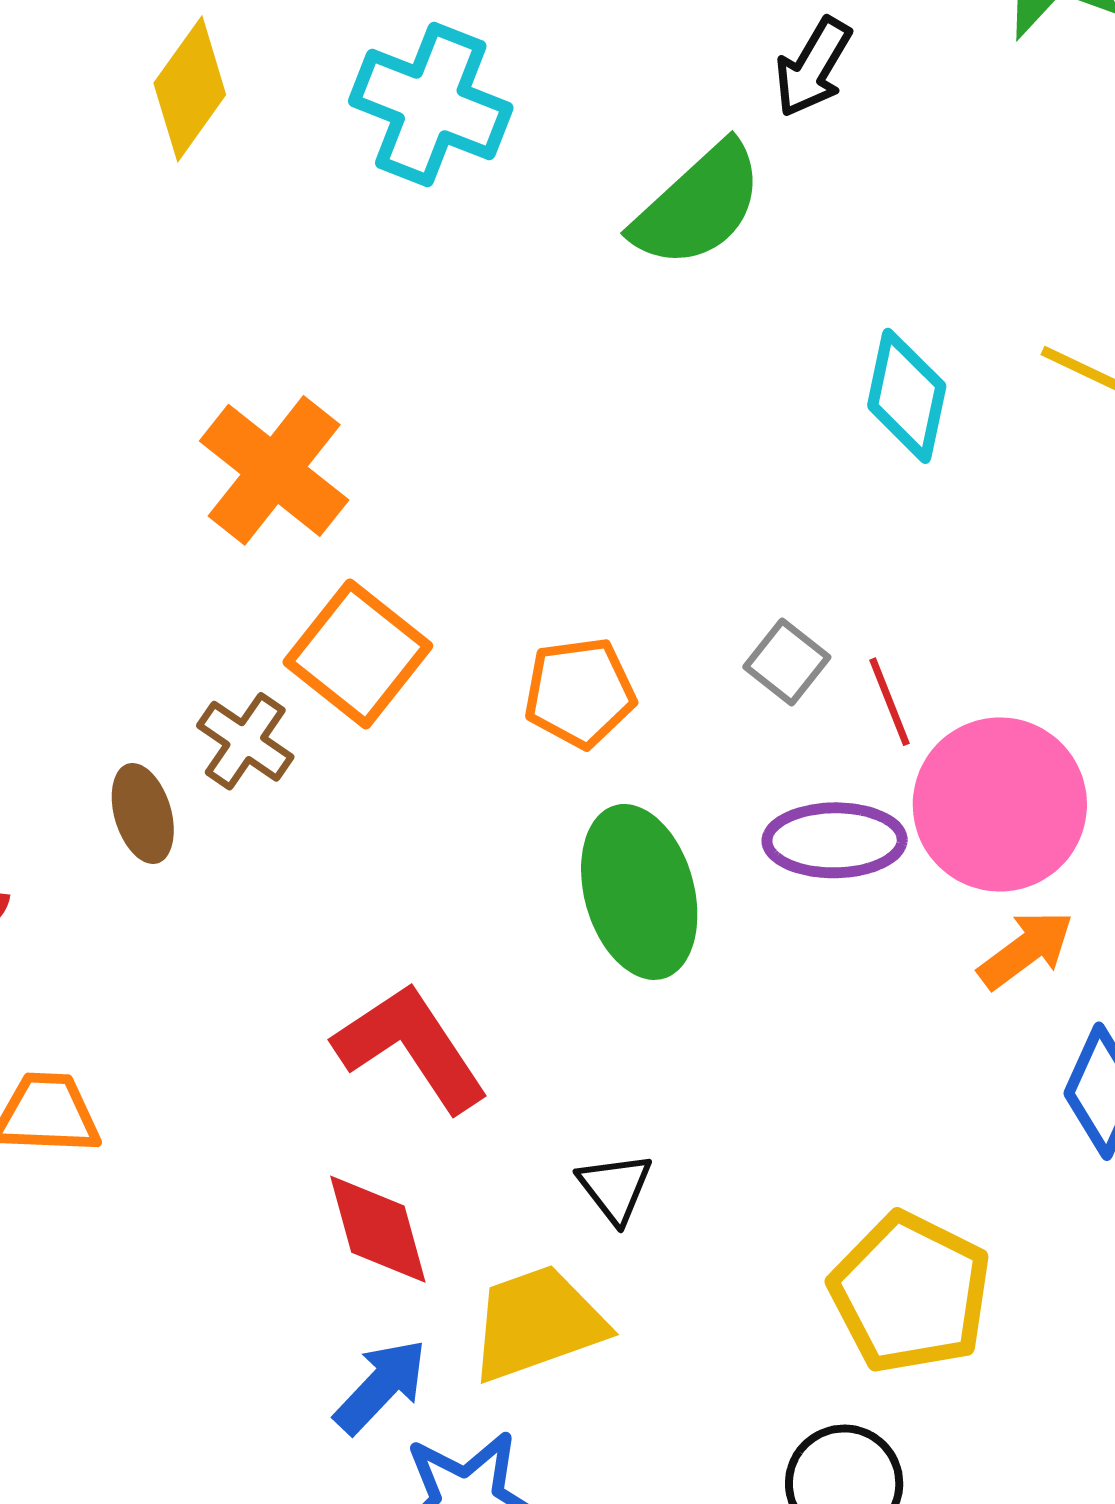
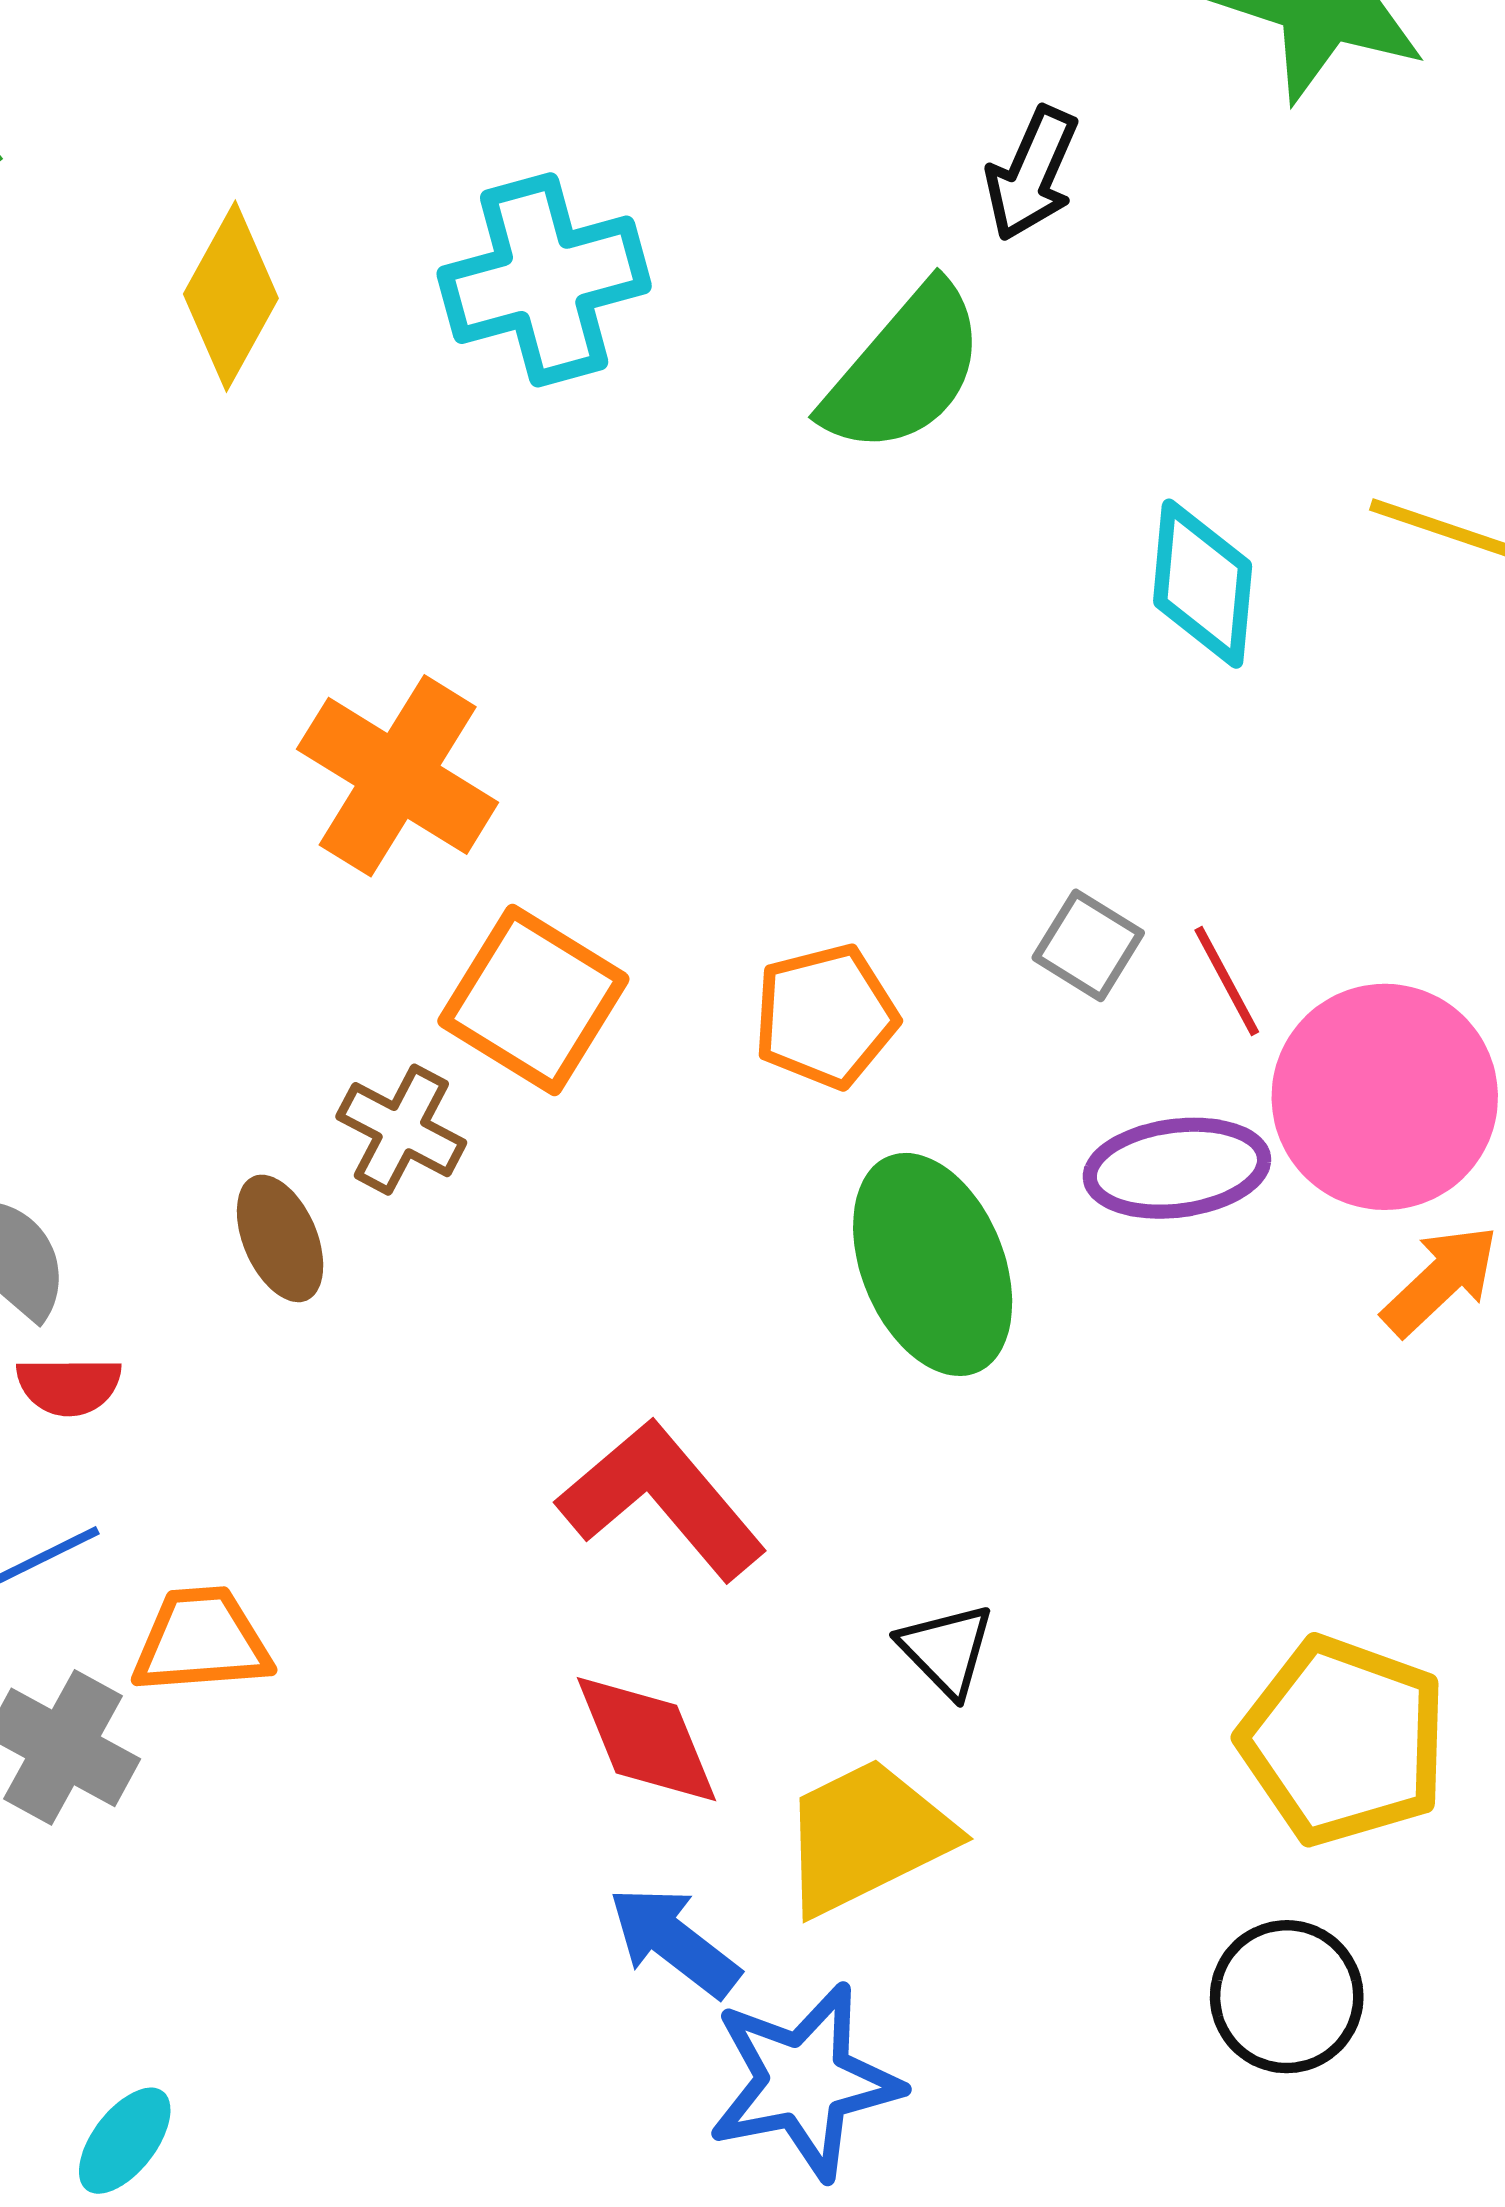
cyan cross: (431, 104) -> (544, 280), turned -30
blue arrow: (381, 1386) -> (674, 1941), turned -89

